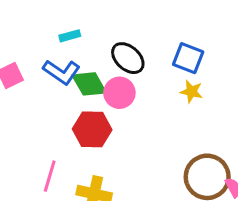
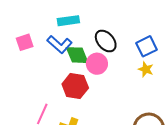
cyan rectangle: (70, 36) -> (68, 21), size x1.5
blue square: (188, 58) -> (147, 46), turned 35

